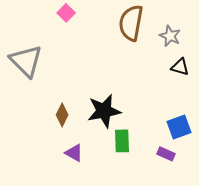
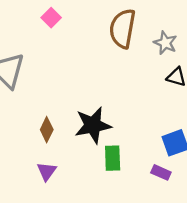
purple triangle: (74, 153) -> (47, 171), moved, turned 36

